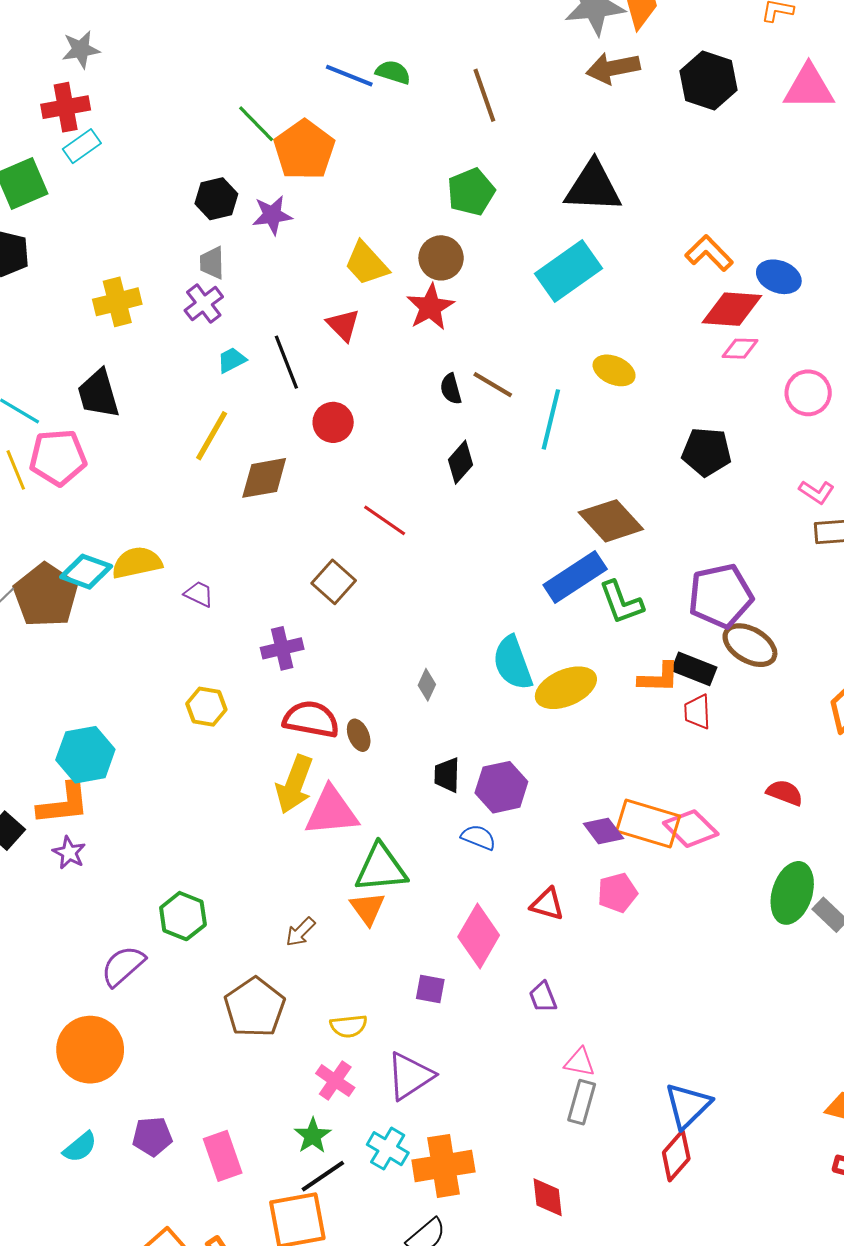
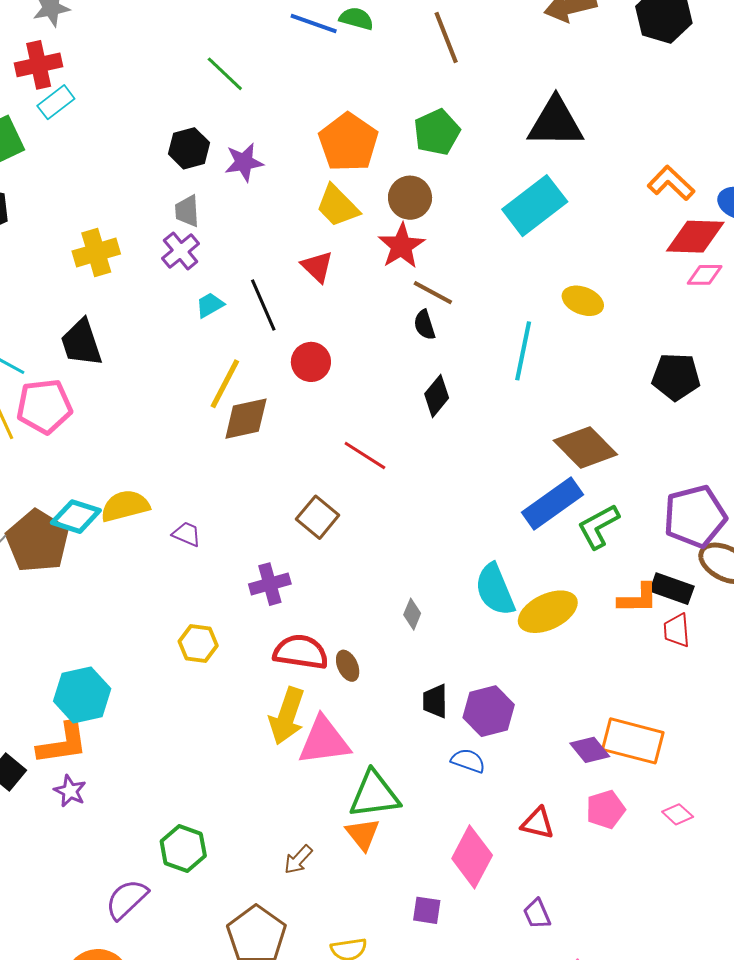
orange pentagon: (304, 150) -> (348, 142), moved
brown line: (493, 385) -> (433, 293), moved
yellow line: (212, 436) -> (225, 384), moved
green L-shape: (621, 602) -> (598, 526), turned 84
pink diamond: (691, 829) -> (678, 814), moved, size x0.6

